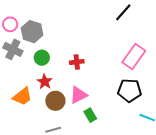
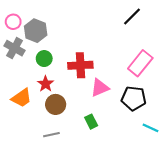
red cross: (77, 62) -> (80, 65), size x1.6
pink triangle: (78, 95) -> (100, 88), moved

